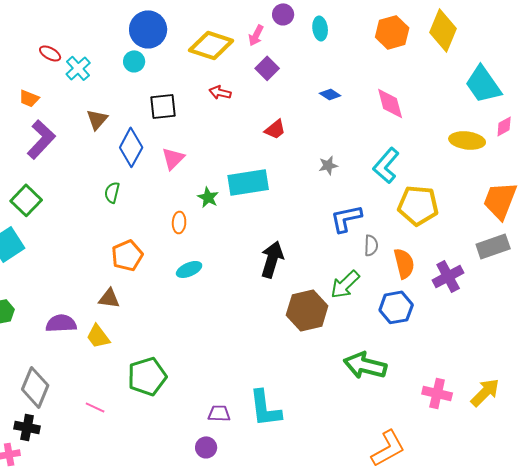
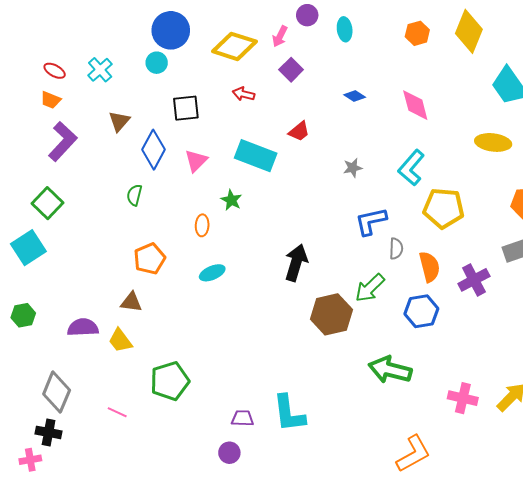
orange hexagon: (392, 32) -> (417, 33), size x0.7
red ellipse: (50, 53) -> (55, 71), moved
cyan rectangle: (248, 182) -> (256, 156), moved, turned 30

